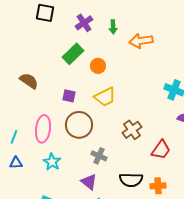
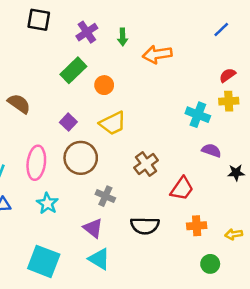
purple square: (69, 96) -> (68, 122), turned 32
orange cross: (158, 186) -> (197, 226), moved

